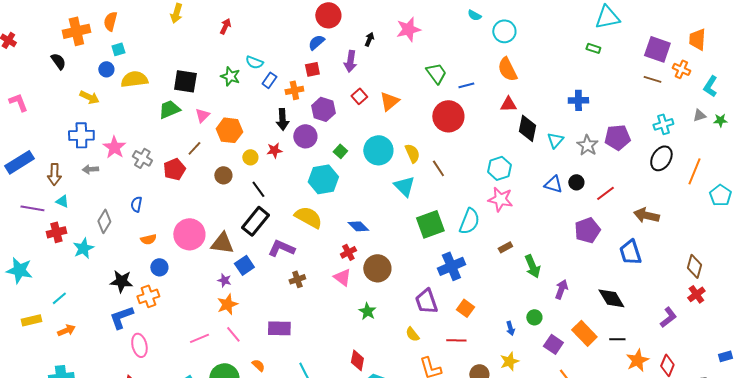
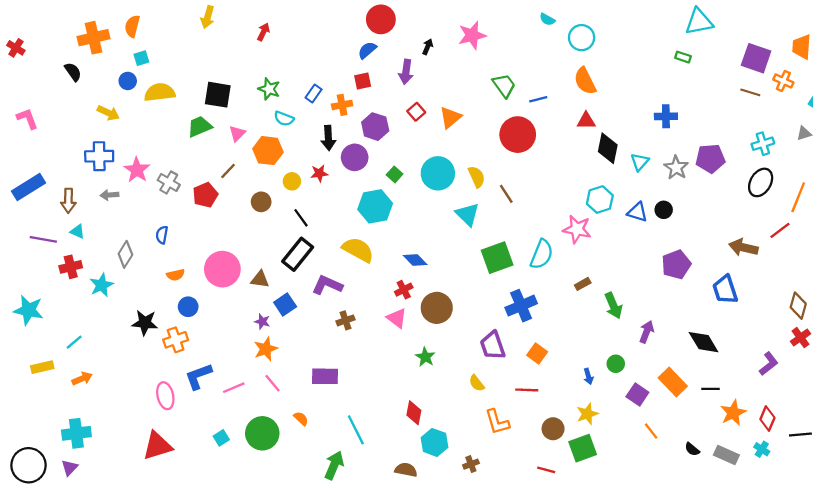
cyan semicircle: (254, 62) -> (284, 119), moved
cyan hexagon: (499, 168) -> (600, 200), moved
red line: (605, 193) -> (780, 230), moved
brown triangle: (222, 243) -> (260, 279), size x0.7
blue L-shape: (121, 317) -> (198, 376), moved

